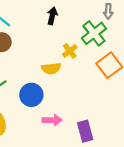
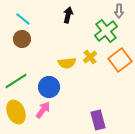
yellow cross: (70, 51) -> (90, 57), moved
pink arrow: (52, 120) -> (43, 110), moved, turned -54

